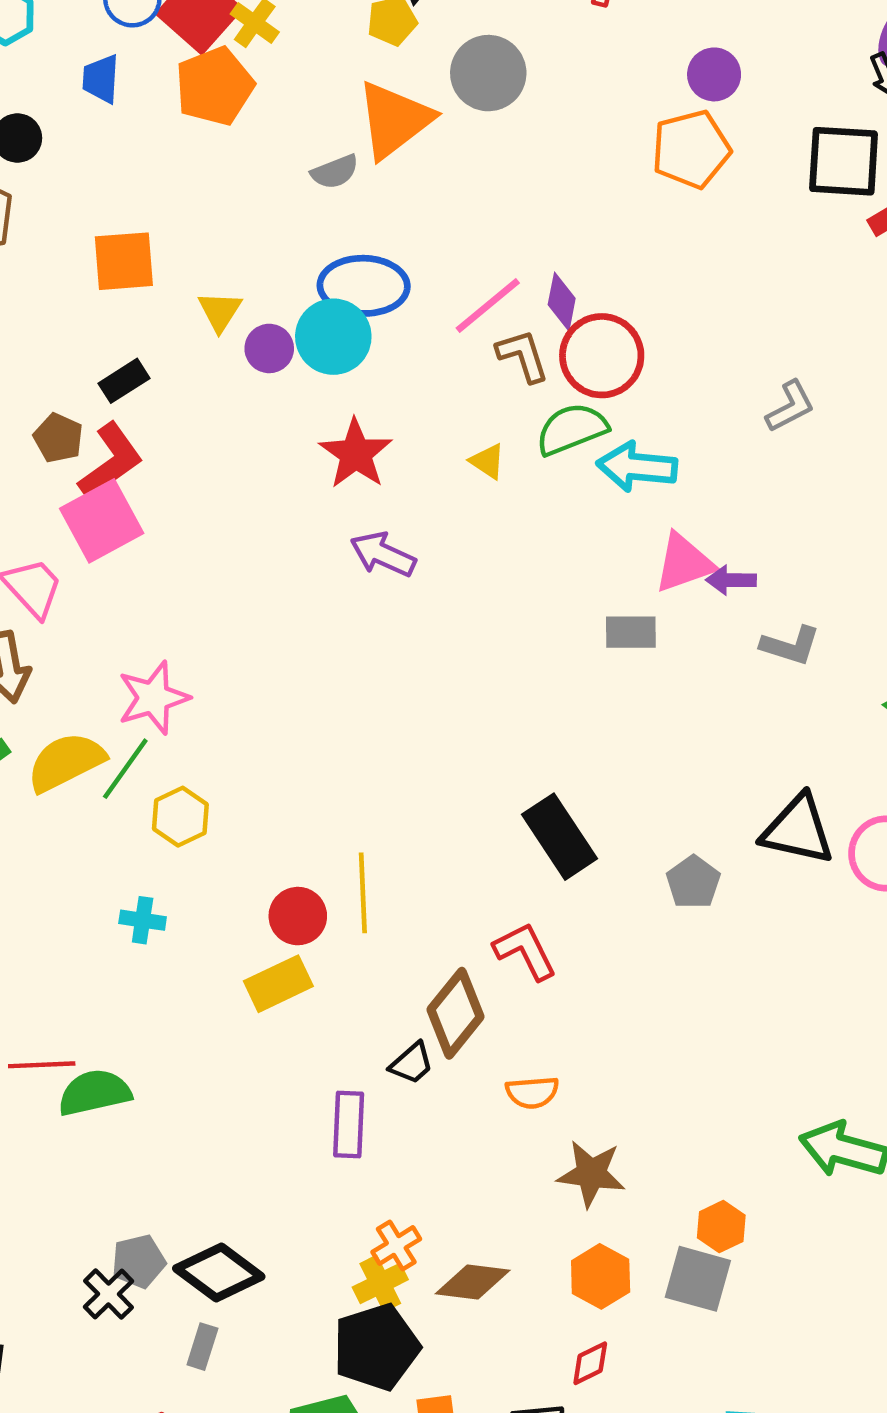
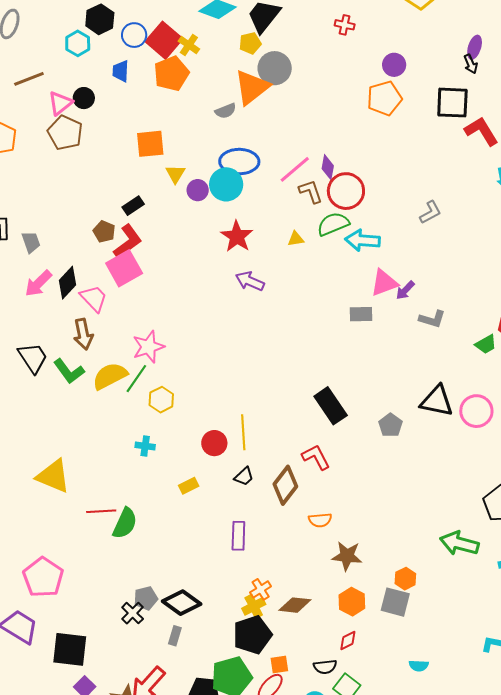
gray circle: (488, 73) -> (275, 68), moved
orange square: (124, 261) -> (150, 144), moved
yellow triangle: (487, 461) -> (296, 239), turned -42
purple arrow: (731, 580) -> (405, 290), turned -45
yellow rectangle: (278, 984) -> (189, 486), moved, size x0.7
black trapezoid: (412, 1063) -> (244, 477), moved
green semicircle: (95, 1093) -> (125, 523), turned 128

